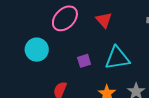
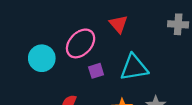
pink ellipse: (65, 18) -> (81, 43), moved

